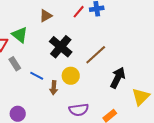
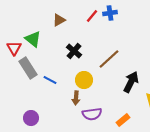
black cross: (61, 47) -> (74, 51), size x0.7
gray rectangle: (15, 64) -> (28, 68), size x1.5
brown arrow: (54, 88) -> (76, 98), moved

